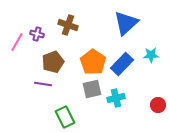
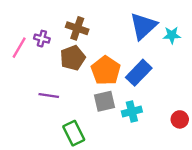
cyan star: (151, 55) -> (172, 35), moved
brown pentagon: (53, 62) -> (73, 58), moved

